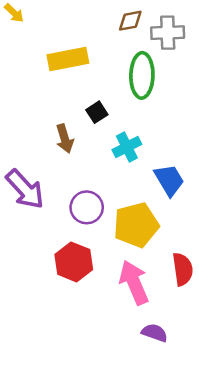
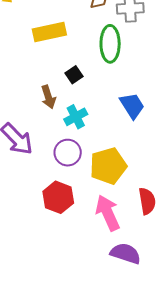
cyan cross: (127, 147) -> (76, 117), moved
blue trapezoid: (169, 180) -> (132, 106), moved
purple semicircle: (155, 333) -> (125, 253), size x1.4

